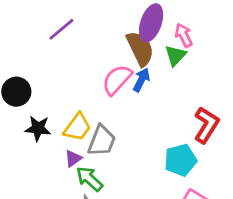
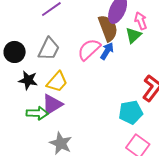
gray trapezoid: (102, 141) -> (49, 49), moved
purple triangle: (73, 158) -> (52, 104), size x1.6
green arrow: (89, 179) -> (37, 113), moved, turned 135

